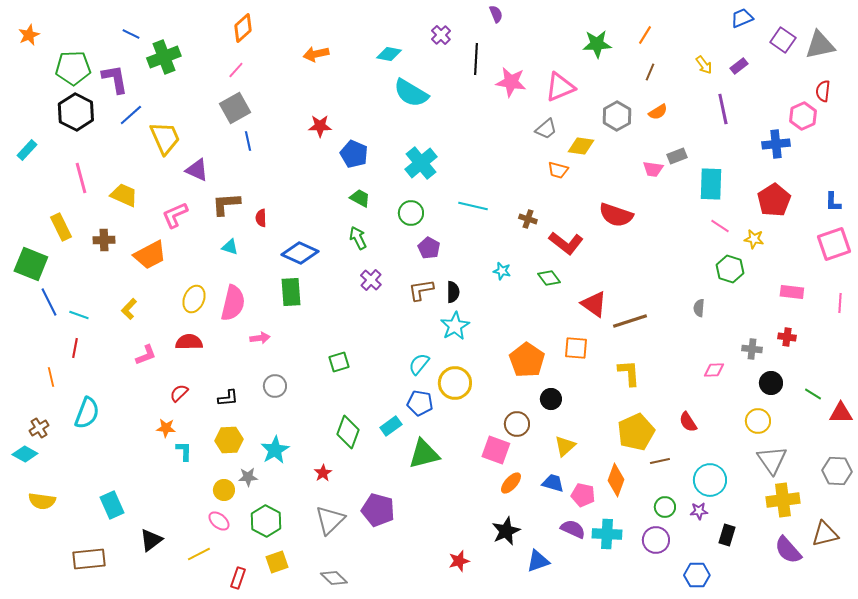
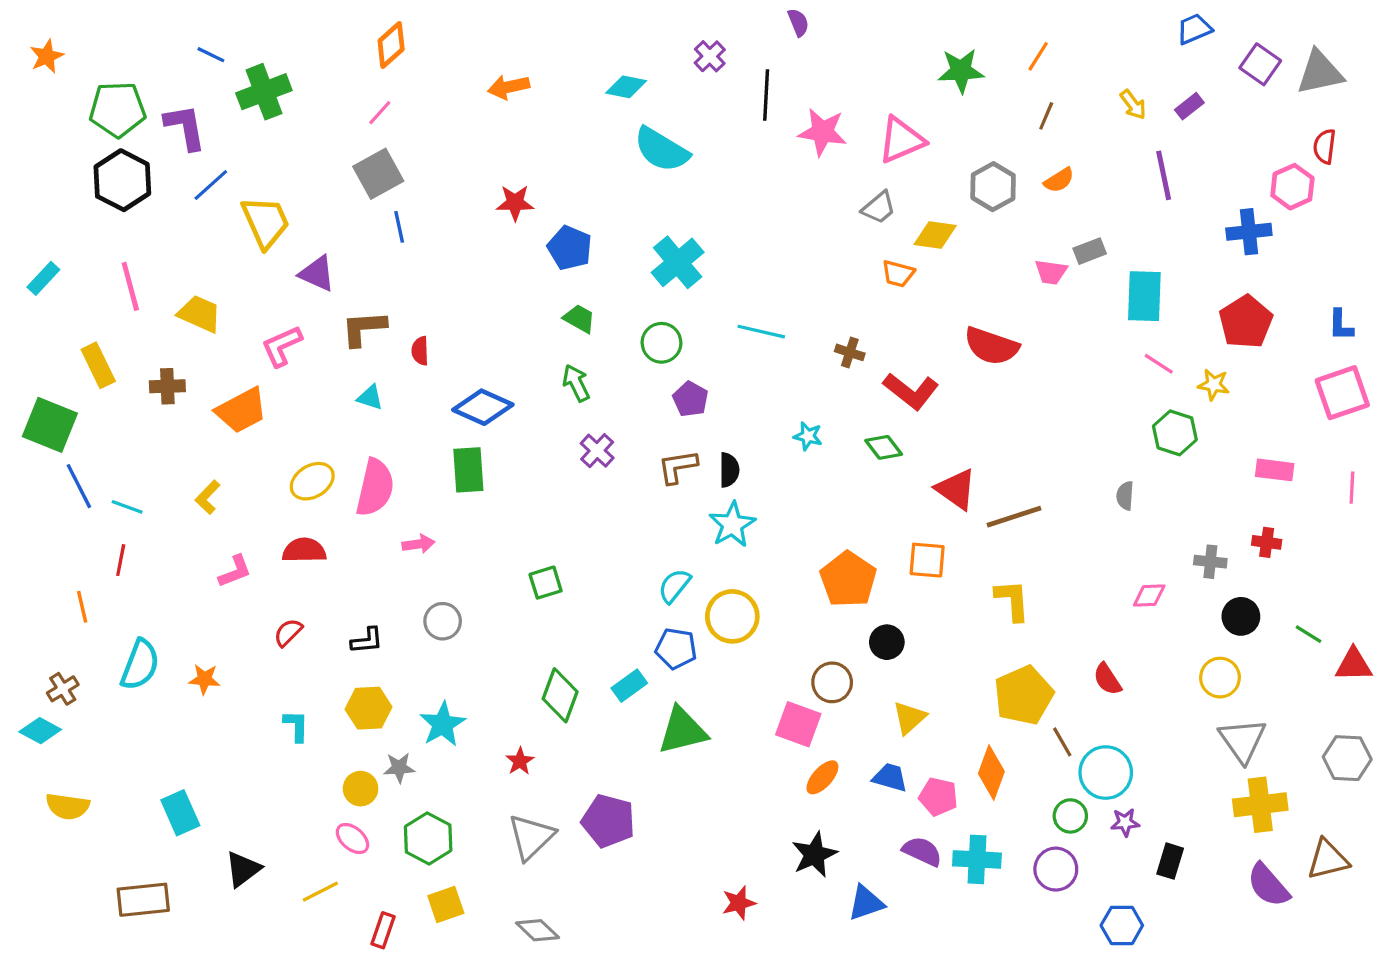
cyan rectangle: (27, 150) -> (43, 278), moved
yellow ellipse: (194, 299) -> (312, 481), turned 36
orange star: (166, 428) -> (204, 679), moved
brown line: (660, 461) -> (1062, 742), turned 72
cyan circle: (710, 480) -> (1106, 773), moved

